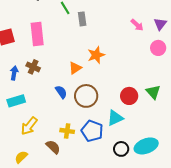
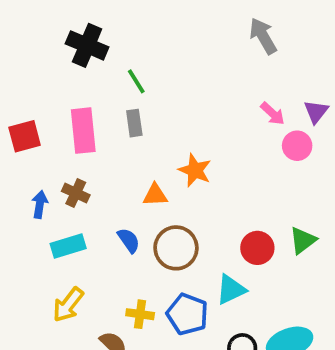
gray rectangle: (82, 19) -> (134, 123), moved
pink circle: (158, 48) -> (297, 146), moved
orange star: (96, 55) -> (195, 170), turned -30
orange triangle: (75, 68) -> (155, 195), turned 32
green triangle: (153, 92) -> (303, 240), turned 35
cyan rectangle: (16, 101) -> (68, 246), moved

